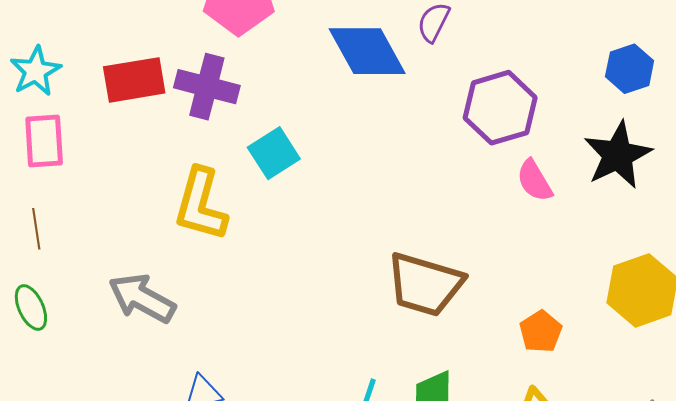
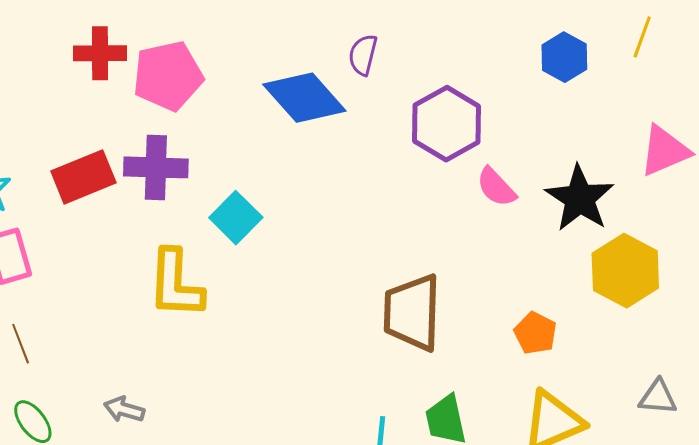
black star: (618, 155) -> (580, 198), moved
brown trapezoid: (425, 284) -> (412, 312), turned 88
gray arrow: (142, 298) -> (124, 409), moved, size x0.6

